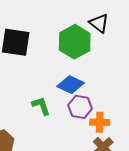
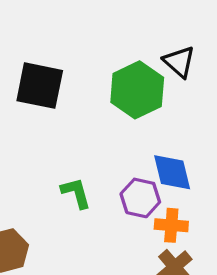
blue diamond: (71, 85) -> (172, 172), moved, turned 48

